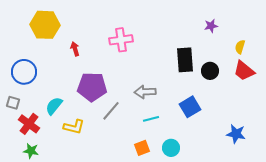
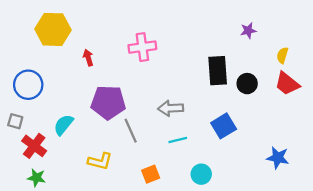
gray line: (111, 111) -> (131, 131), turned -65
yellow L-shape: (74, 127) -> (100, 161), moved
orange square: (142, 148) -> (151, 174), moved

